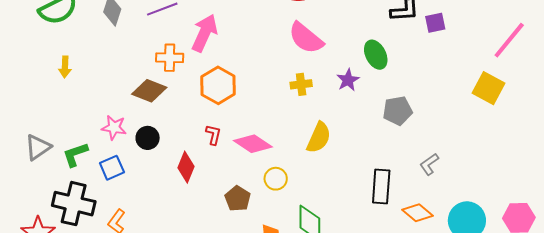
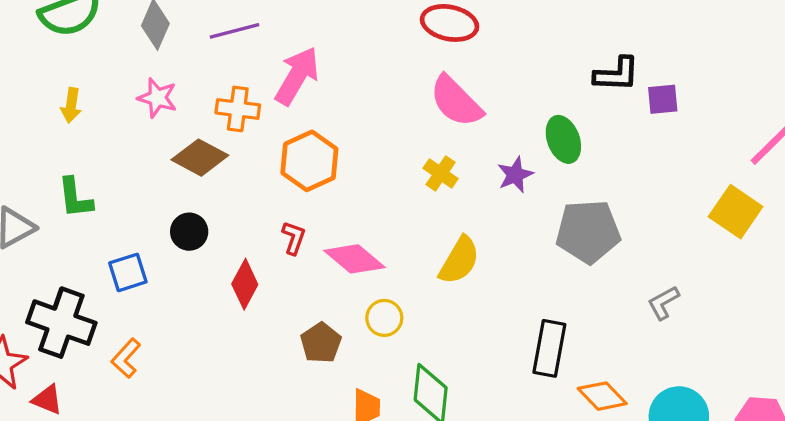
yellow cross: (301, 84) -> (441, 173), turned 35
gray pentagon: (397, 111) -> (588, 231), size x1.4
pink star: (114, 128) -> (157, 98), moved
green L-shape: (75, 154) -> (75, 198), moved, turned -84
gray L-shape: (429, 164) -> (663, 303), moved

